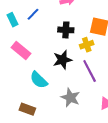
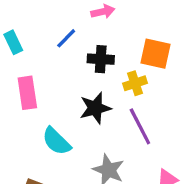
blue line: (33, 14) -> (66, 38), moved
pink rectangle: (21, 50) -> (27, 93), turned 42

